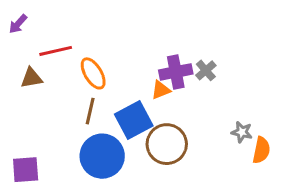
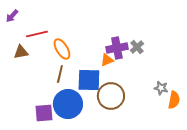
blue square: (134, 120) -> (89, 80), turned 30
purple square: (26, 170) -> (44, 113), moved

